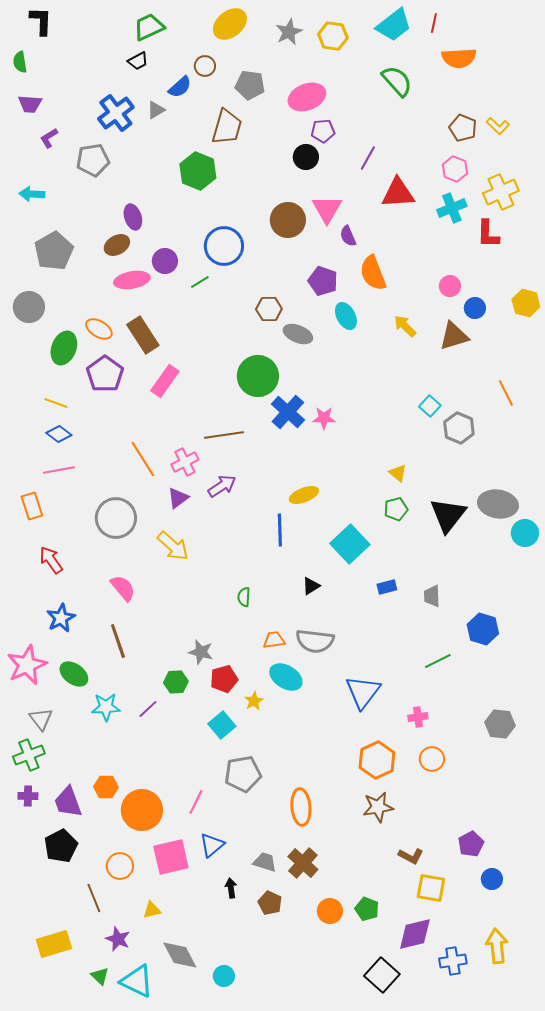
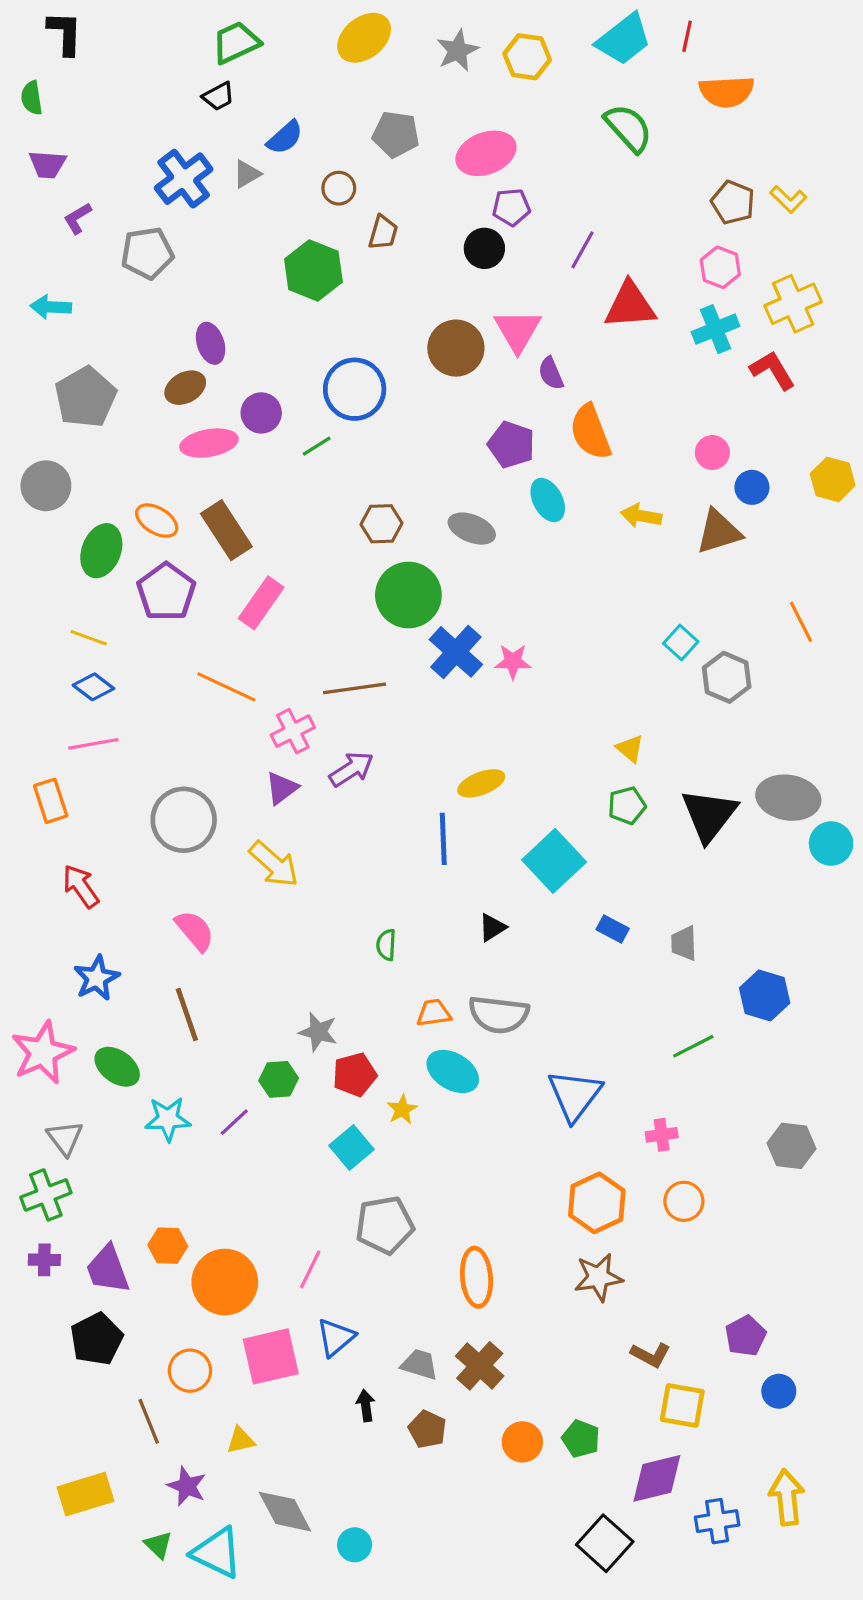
brown circle: (205, 66) -> (339, 188), moved
brown trapezoid: (227, 127) -> (383, 232), moved, size x0.6
red L-shape: (488, 234) -> (773, 370), turned 148
brown hexagon: (269, 309) -> (382, 524), moved
yellow arrow: (405, 326) -> (641, 516), turned -35
orange line: (143, 459) -> (226, 687), moved, turned -33
blue rectangle: (387, 587) -> (613, 929), turned 42

